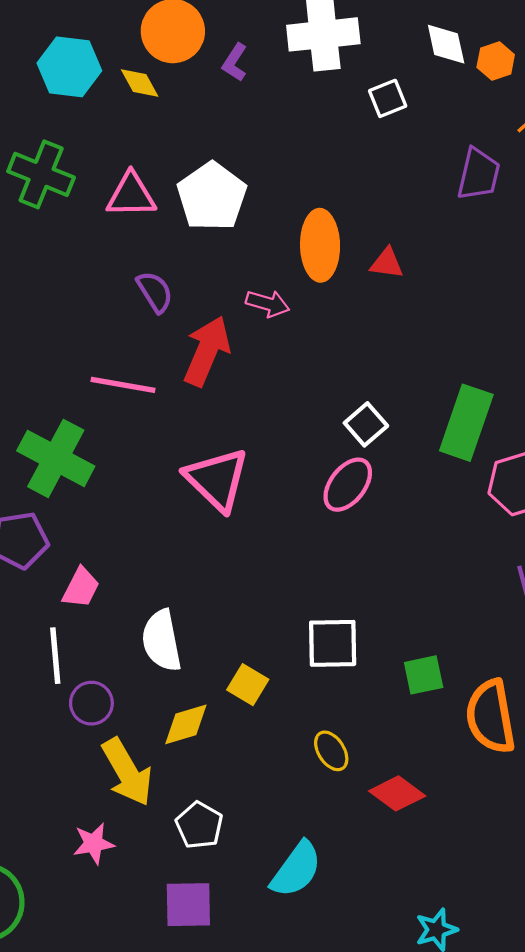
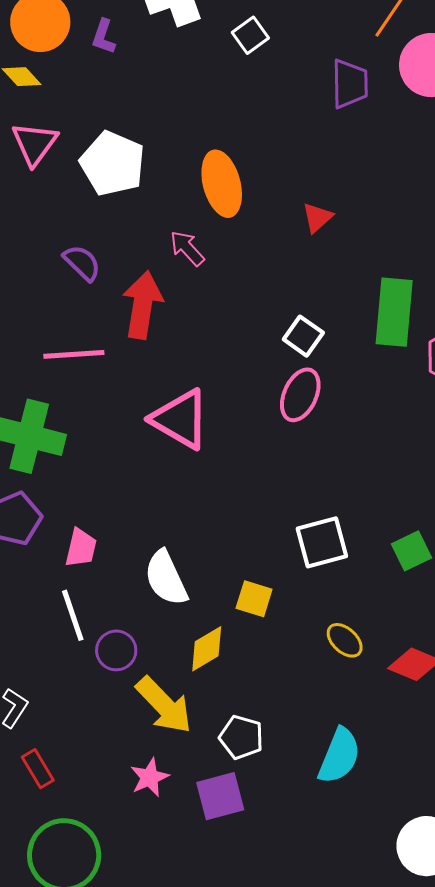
pink triangle: (131, 195) -> (35, 144), moved, turned -39
red triangle: (387, 263) -> (317, 218), moved, turned -36
pink arrow: (268, 303) -> (187, 248), turned -135
purple square: (188, 905) -> (220, 796), moved

